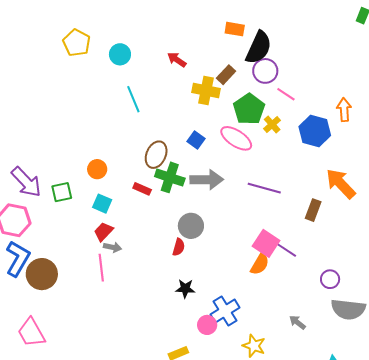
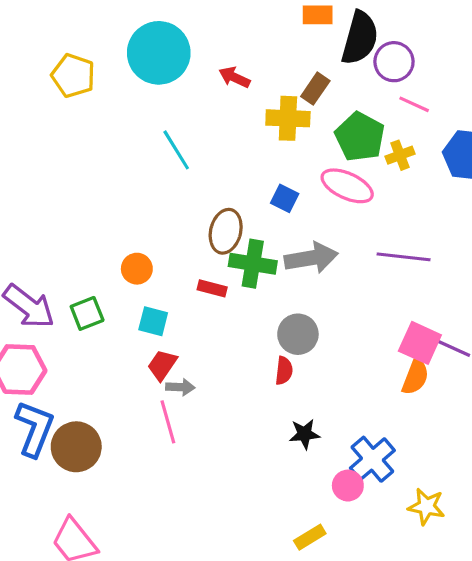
cyan circle: (120, 54) -> (159, 53), moved, size x1.8
purple circle: (265, 71) -> (394, 62), moved
yellow cross: (272, 124) -> (400, 155), turned 30

